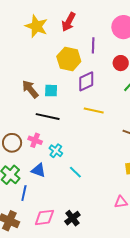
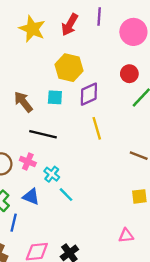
purple line: (93, 45) -> (99, 17), moved
cyan square: (51, 91) -> (55, 97), moved
yellow line: (94, 110) -> (97, 128), turned 60
cyan line: (75, 172) -> (66, 195), moved

